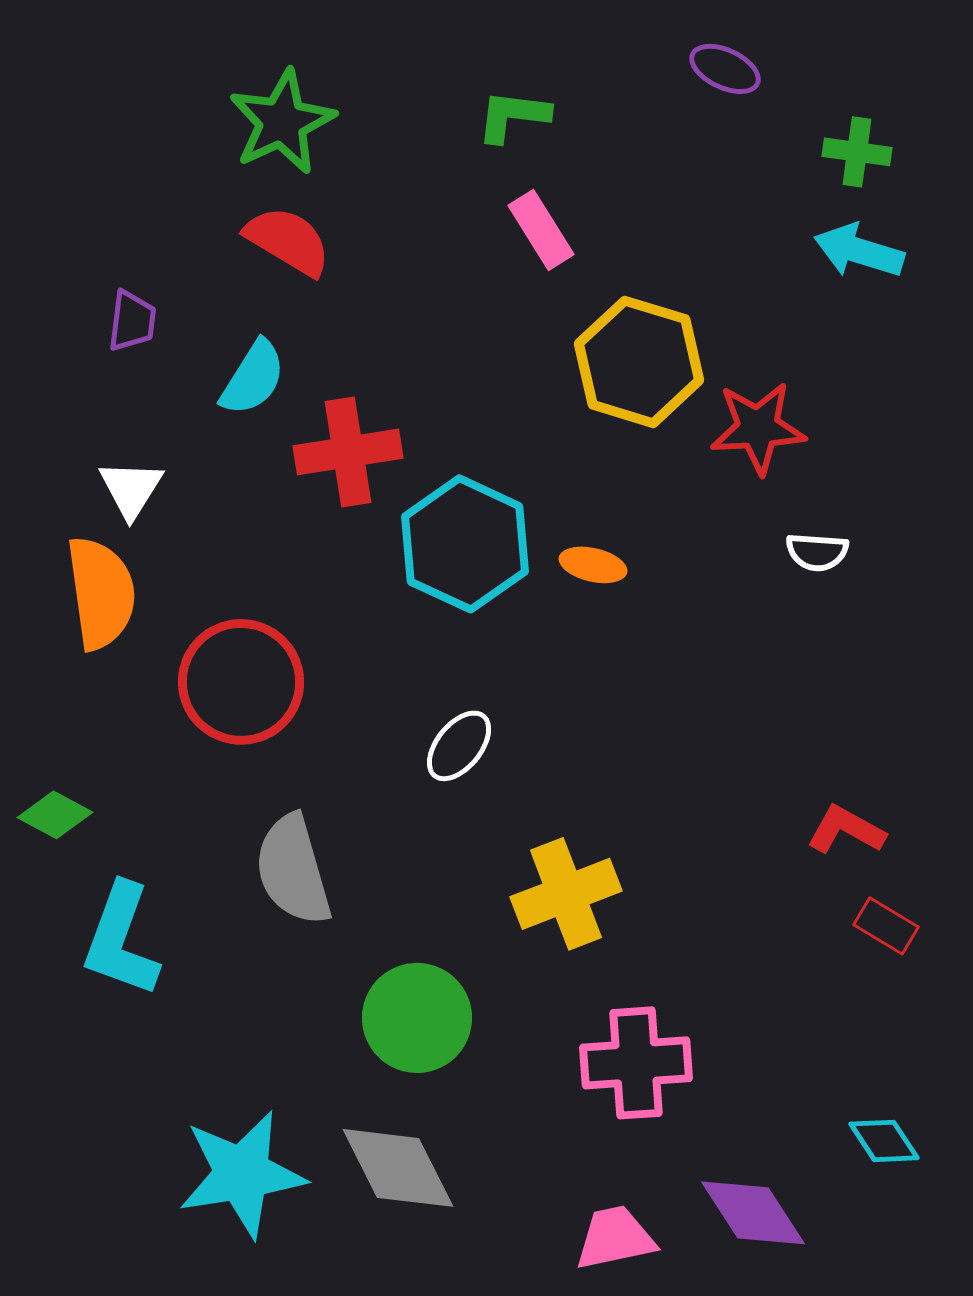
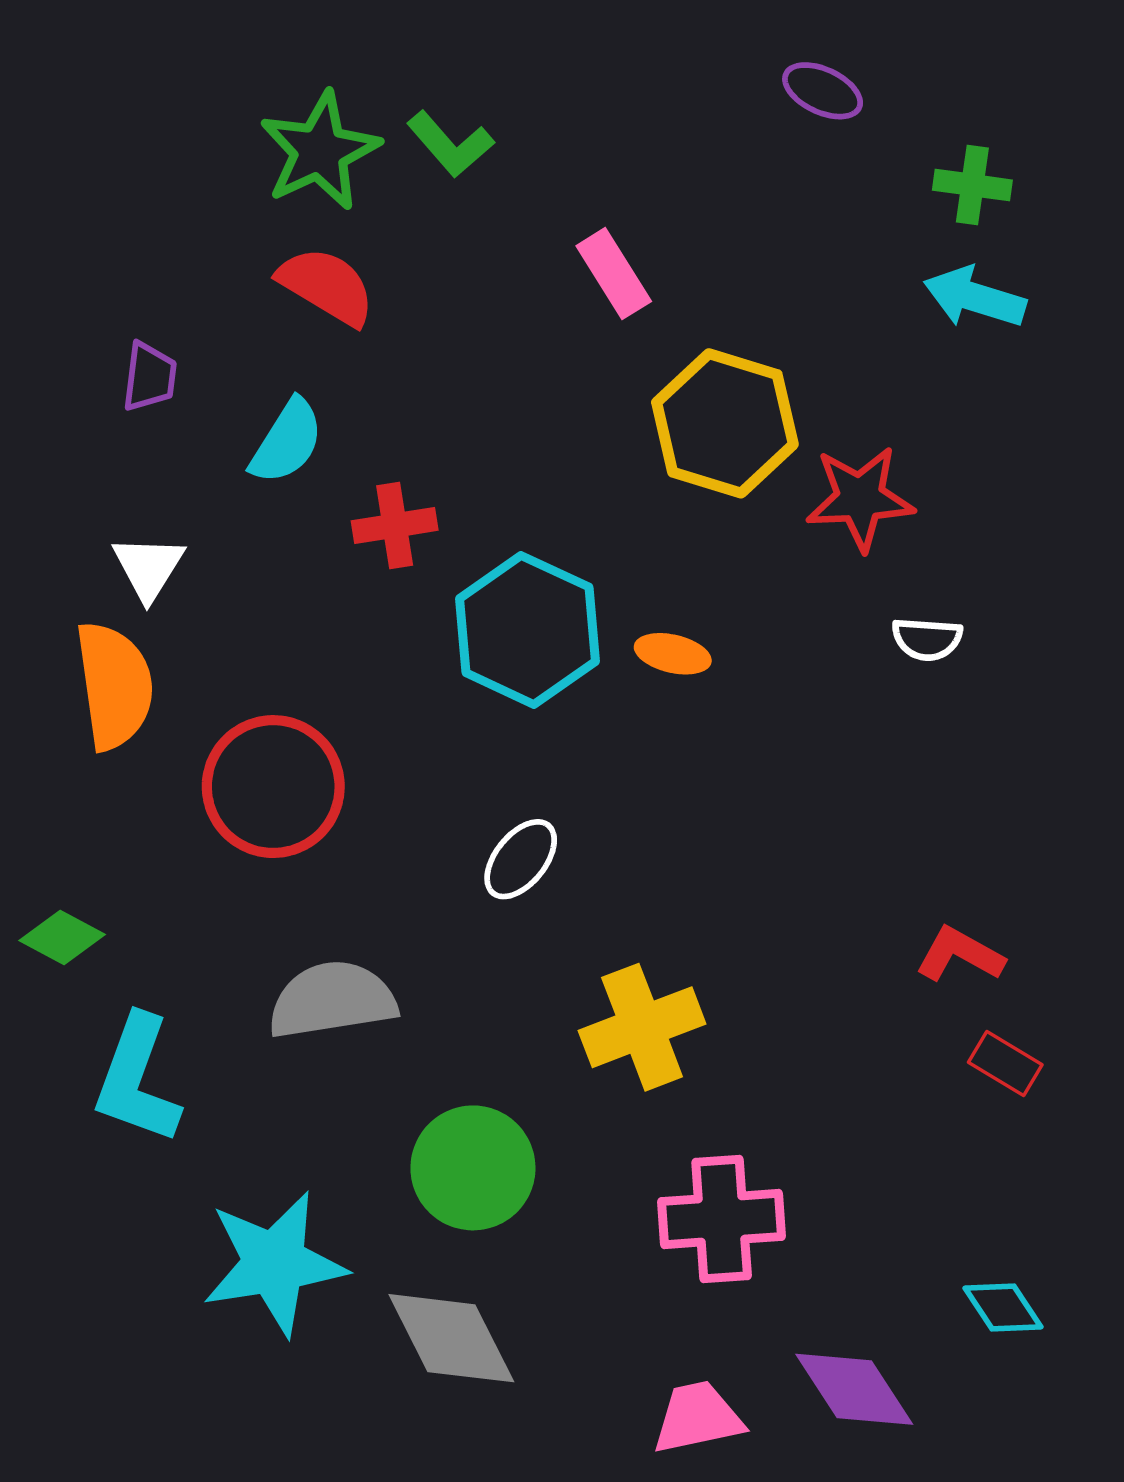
green L-shape: (513, 116) -> (450, 144), moved, turned -138
red cross: (348, 452) -> (395, 526), size x0.7
gray semicircle: (293, 870) -> (332, 1000), turned 97
cyan star: (242, 1174) -> (274, 1263), moved

